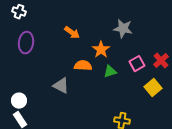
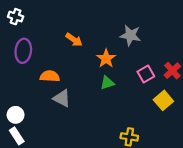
orange semicircle: (83, 66) -> (50, 76), moved
green triangle: (110, 72) -> (107, 83), moved

